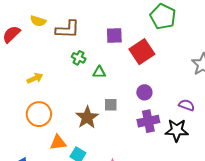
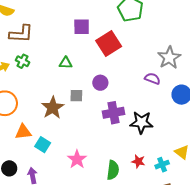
brown L-shape: (68, 29) -> (21, 34), moved
green cross: (79, 58) -> (23, 61), moved
purple circle: (144, 92) -> (100, 83), moved
purple semicircle: (187, 105) -> (152, 79), moved

